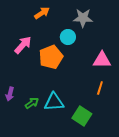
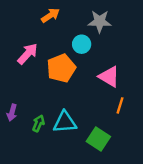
pink triangle: (102, 60) -> (109, 77), moved, turned 30
green arrow: (32, 103) -> (38, 123), turned -32

